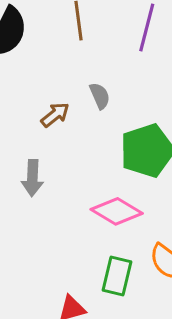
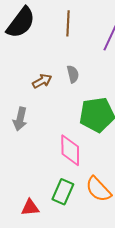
pink diamond: (117, 211) -> (70, 150), turned 48

